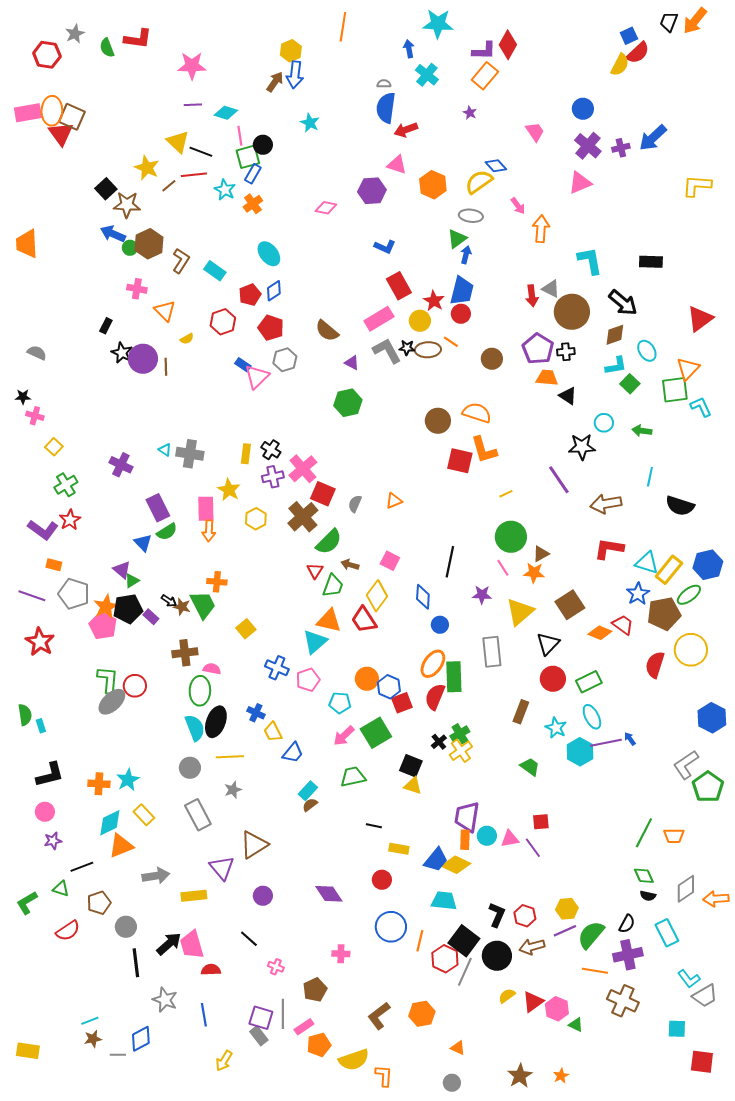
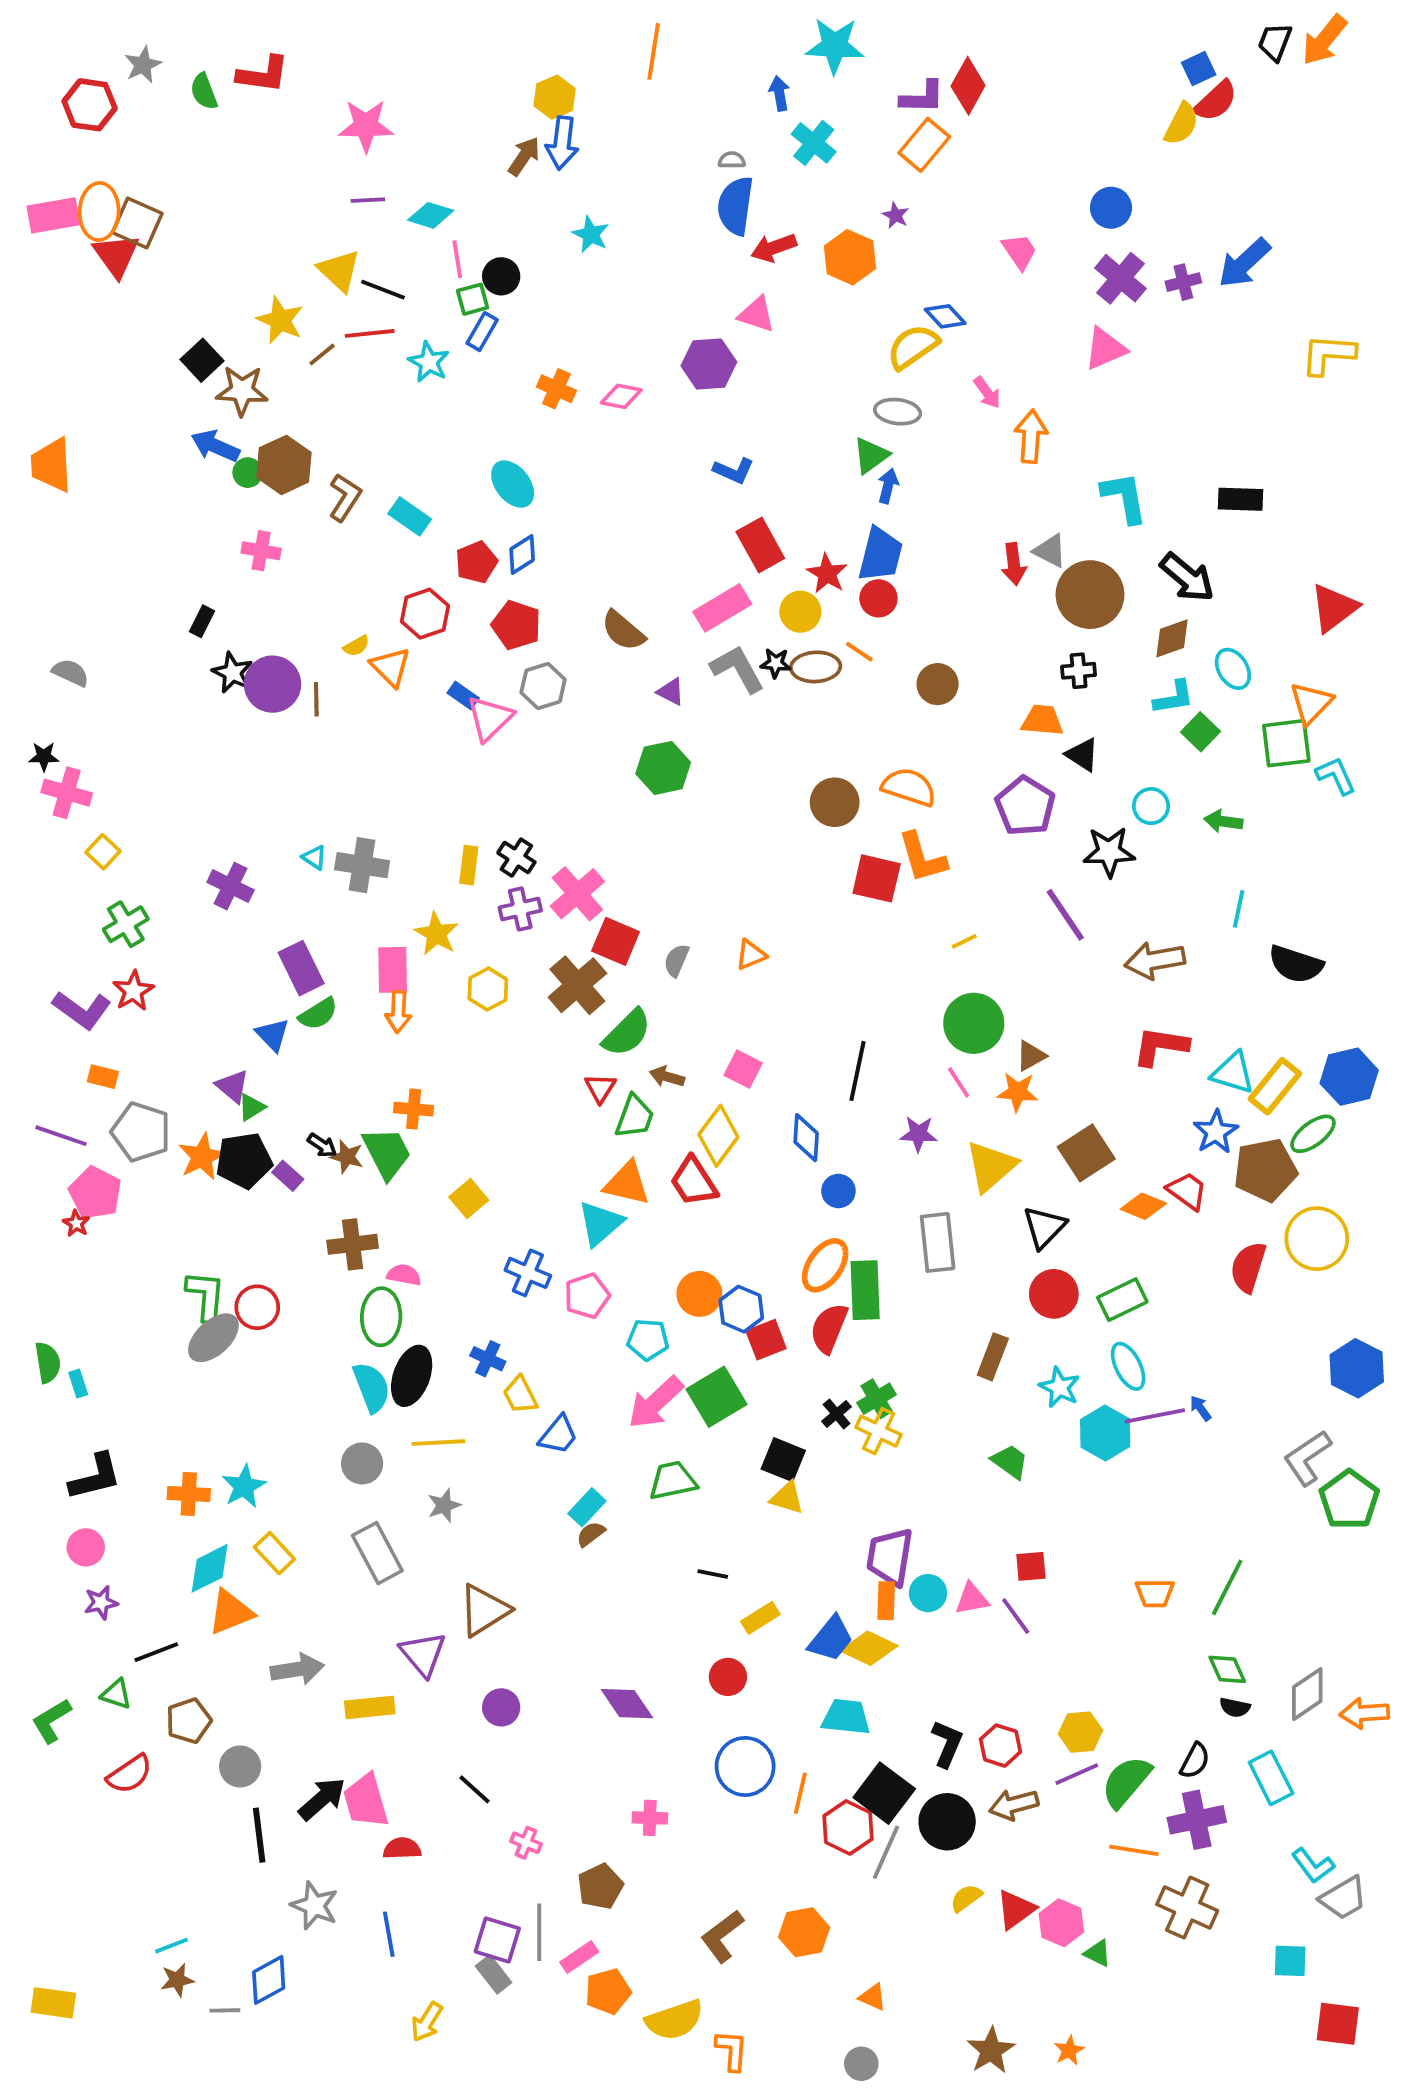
green square: (248, 157) -> (473, 299), size x0.7
orange hexagon: (433, 185) -> (850, 257), moved
orange cross: (253, 204) -> (556, 389), moved, turned -30
orange triangle: (165, 311) -> (391, 667), moved
purple pentagon: (538, 349) -> (1025, 806), moved
pink cross: (35, 416) -> (67, 793), size x1.4
pink pentagon: (103, 626) -> (95, 1193), moved
red star: (40, 642) -> (76, 1223), size x0.5
pink arrow: (344, 736) -> (656, 1403), size x1.4
yellow cross: (461, 751) -> (878, 1431), turned -30
orange trapezoid: (674, 836) -> (1155, 1593), moved
yellow rectangle: (399, 849) -> (760, 1618), turned -42

